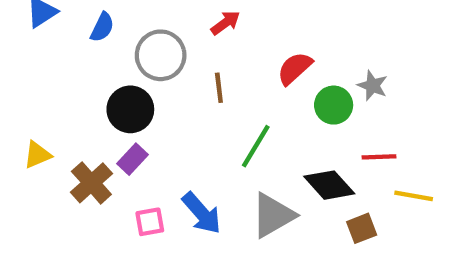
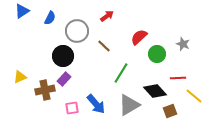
gray star: (373, 86) -> (183, 44), moved
brown line: (219, 88) -> (104, 46), turned -40
brown cross: (91, 183) -> (45, 90), turned 30
yellow line: (414, 196) -> (194, 96), turned 30

